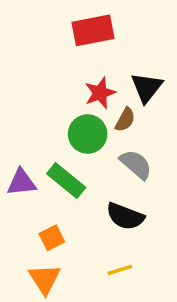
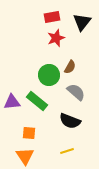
red rectangle: (93, 30) -> (52, 17), size x0.7
black triangle: (147, 88) -> (82, 22), moved
red star: (100, 93) -> (56, 38), moved
orange square: (52, 238) -> (29, 133), turned 32

